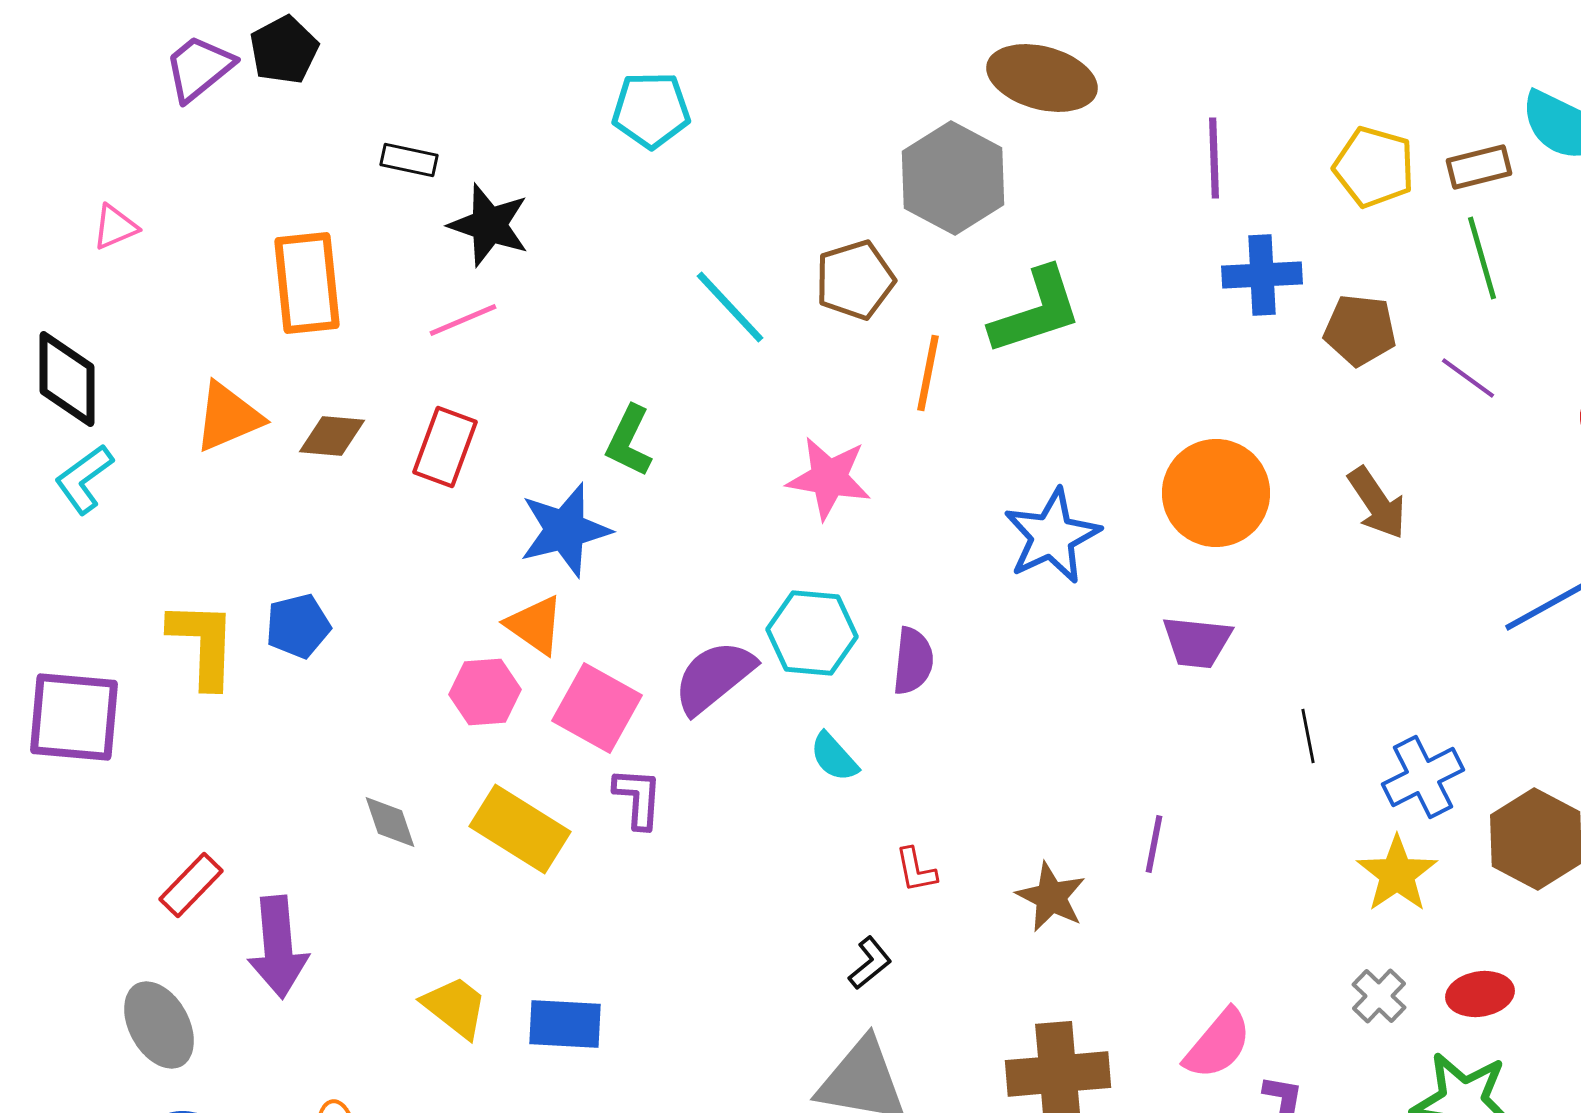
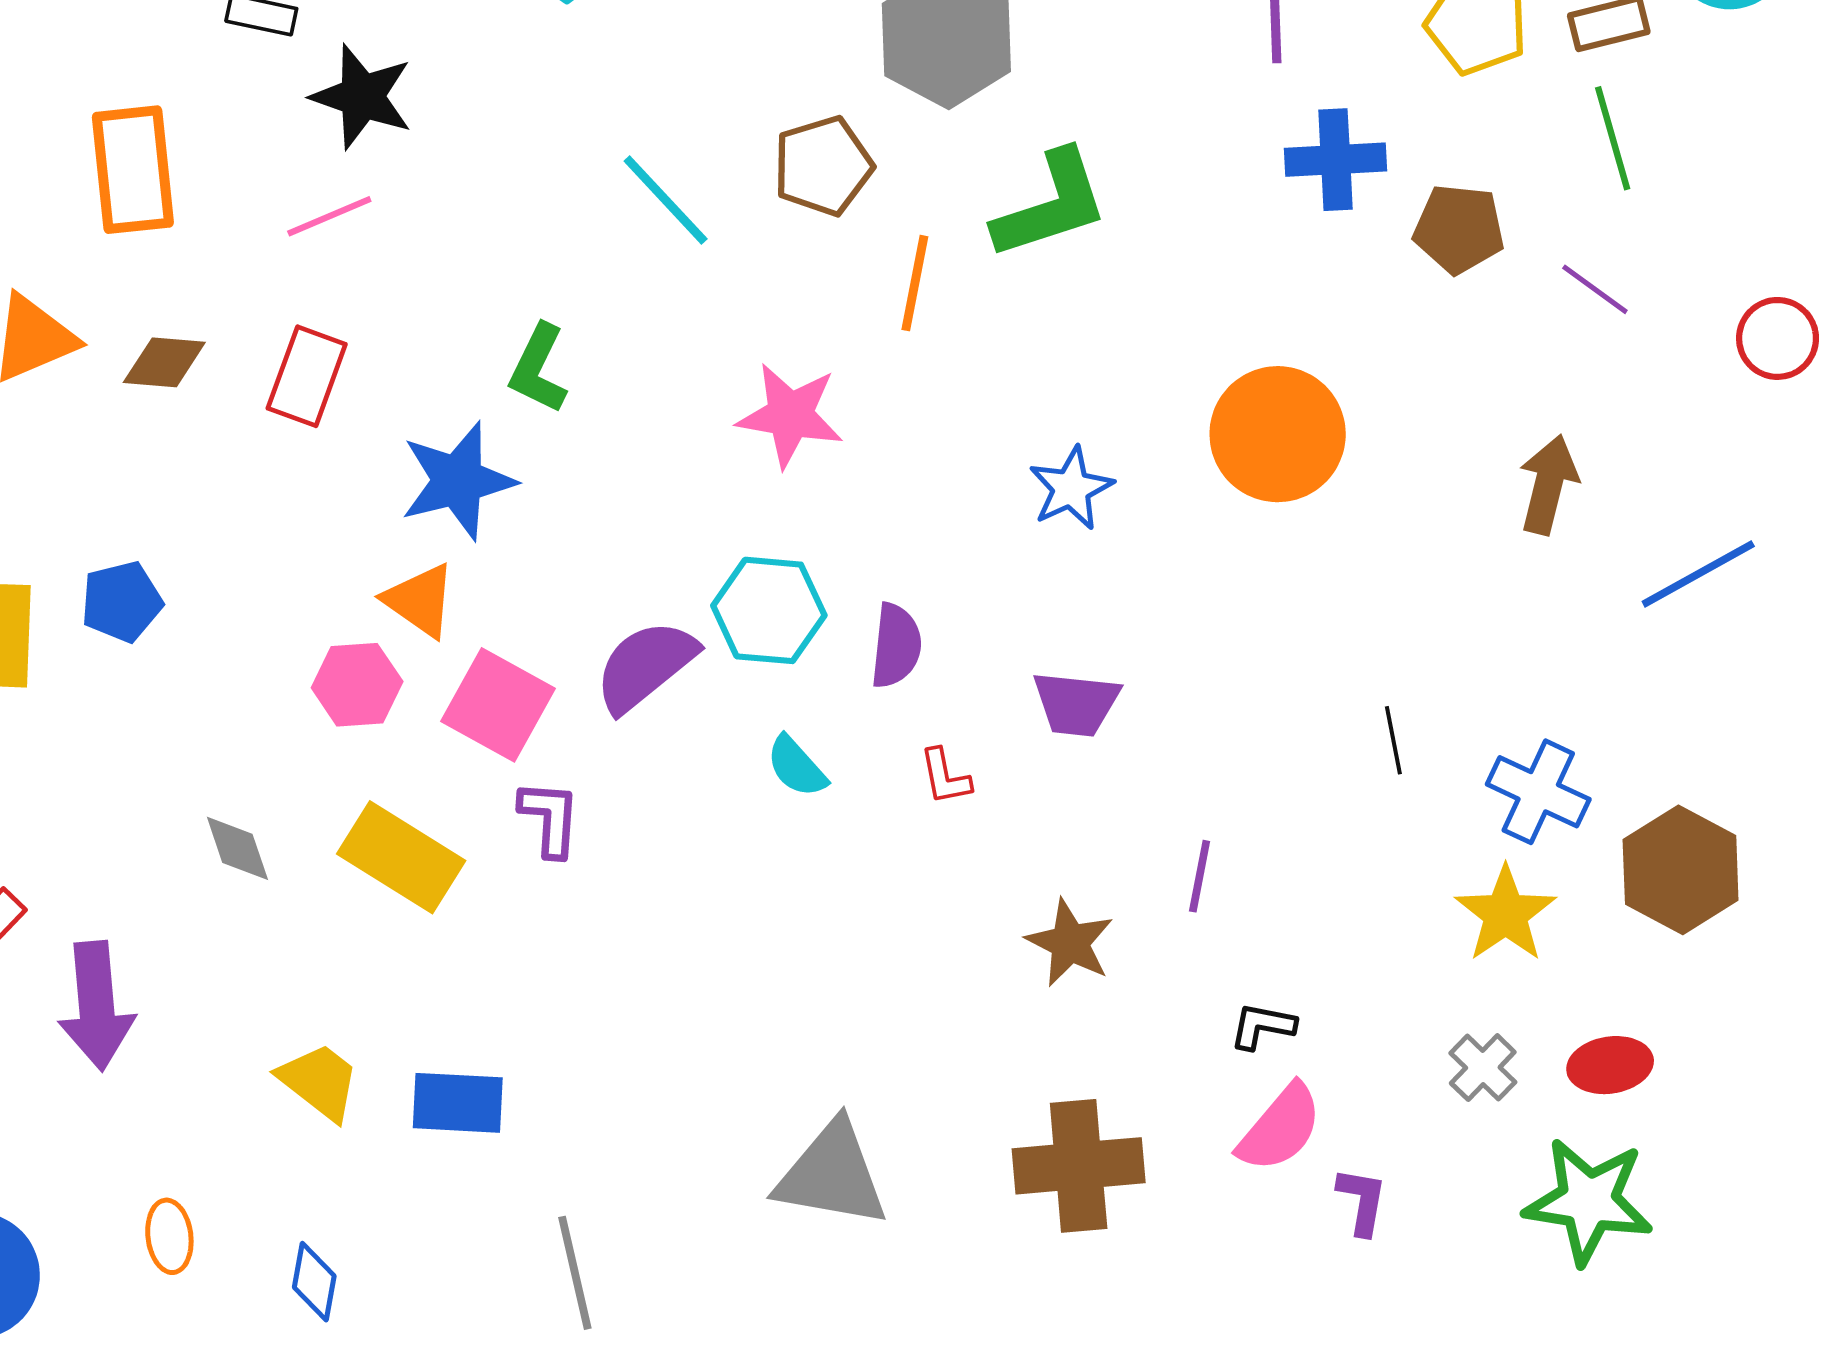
brown arrow: (1377, 503) -> (1548, 485), moved, turned -132
blue star: (1052, 536) -> (1071, 488), size x0.7
purple trapezoid: (1197, 642) -> (1076, 704), moved
blue cross: (1423, 777) -> (1538, 792), turned -38
red L-shape: (916, 870) -> (945, 777), moved
black L-shape: (870, 963) -> (1262, 1026), moved, turned -130

